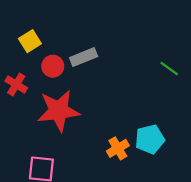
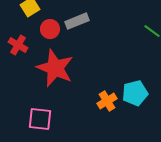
red star: (58, 111) -> (55, 68), turned 30

